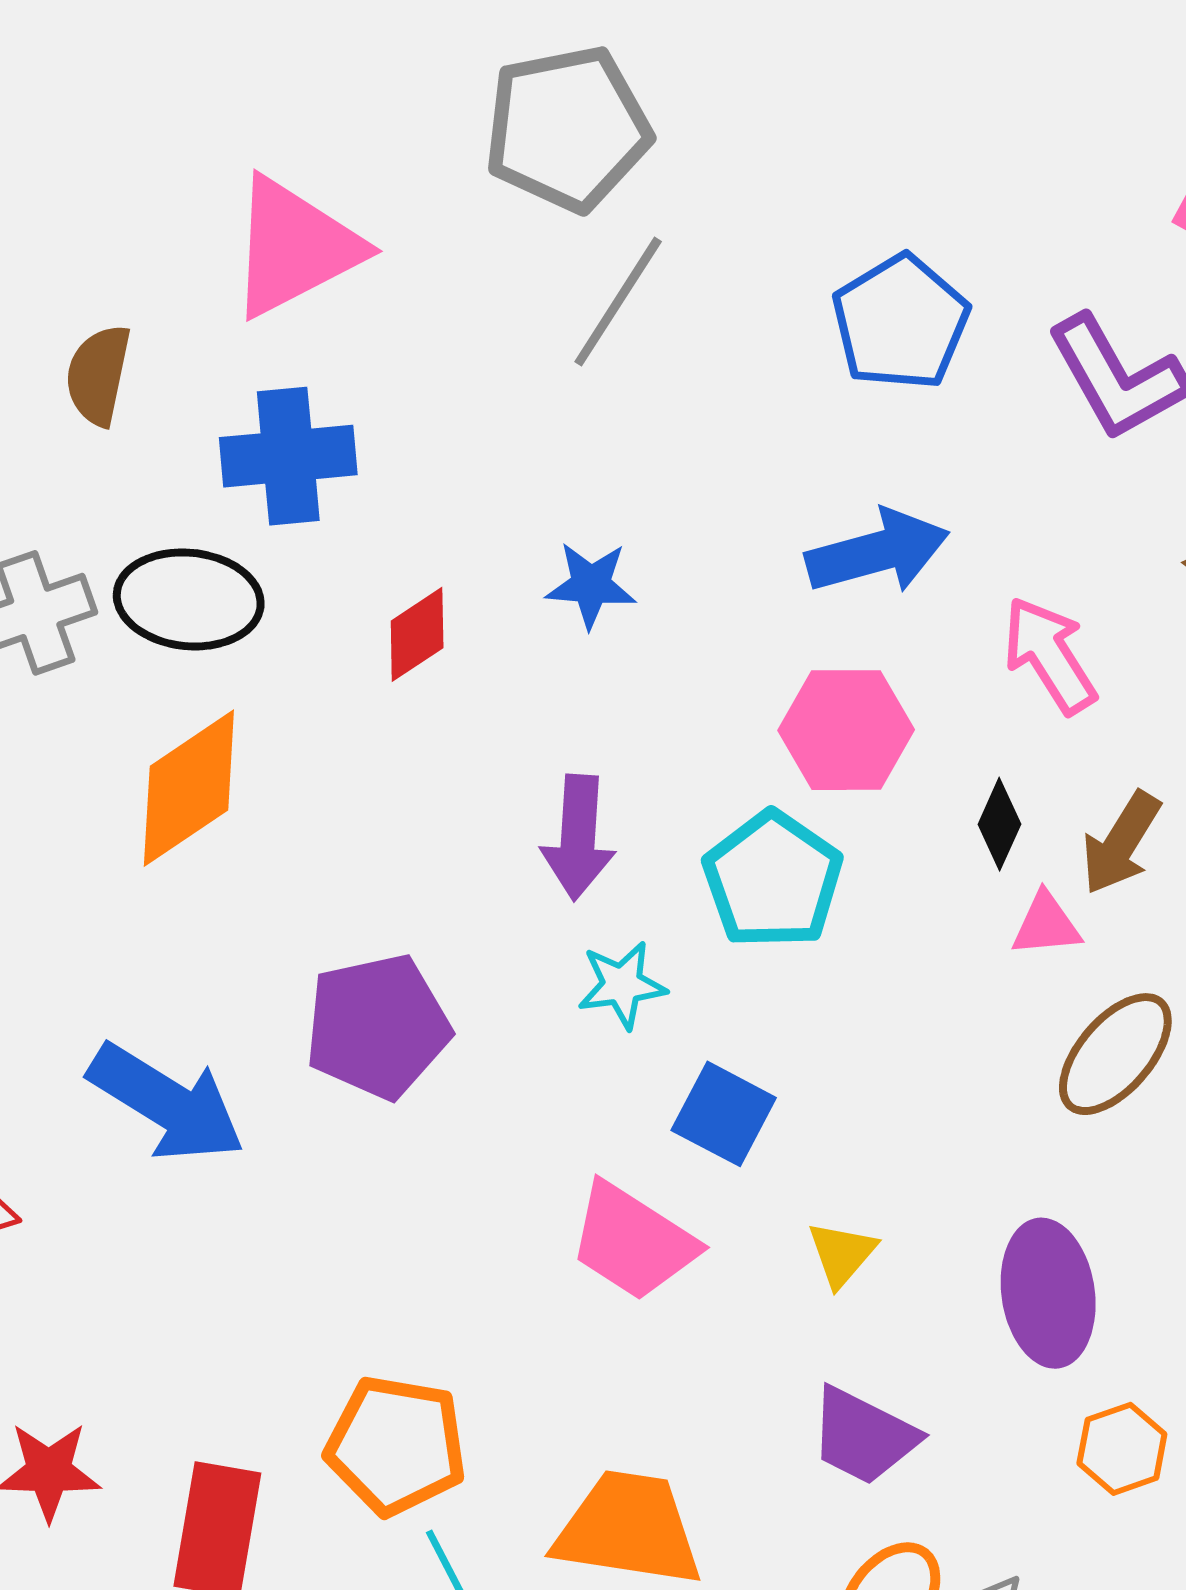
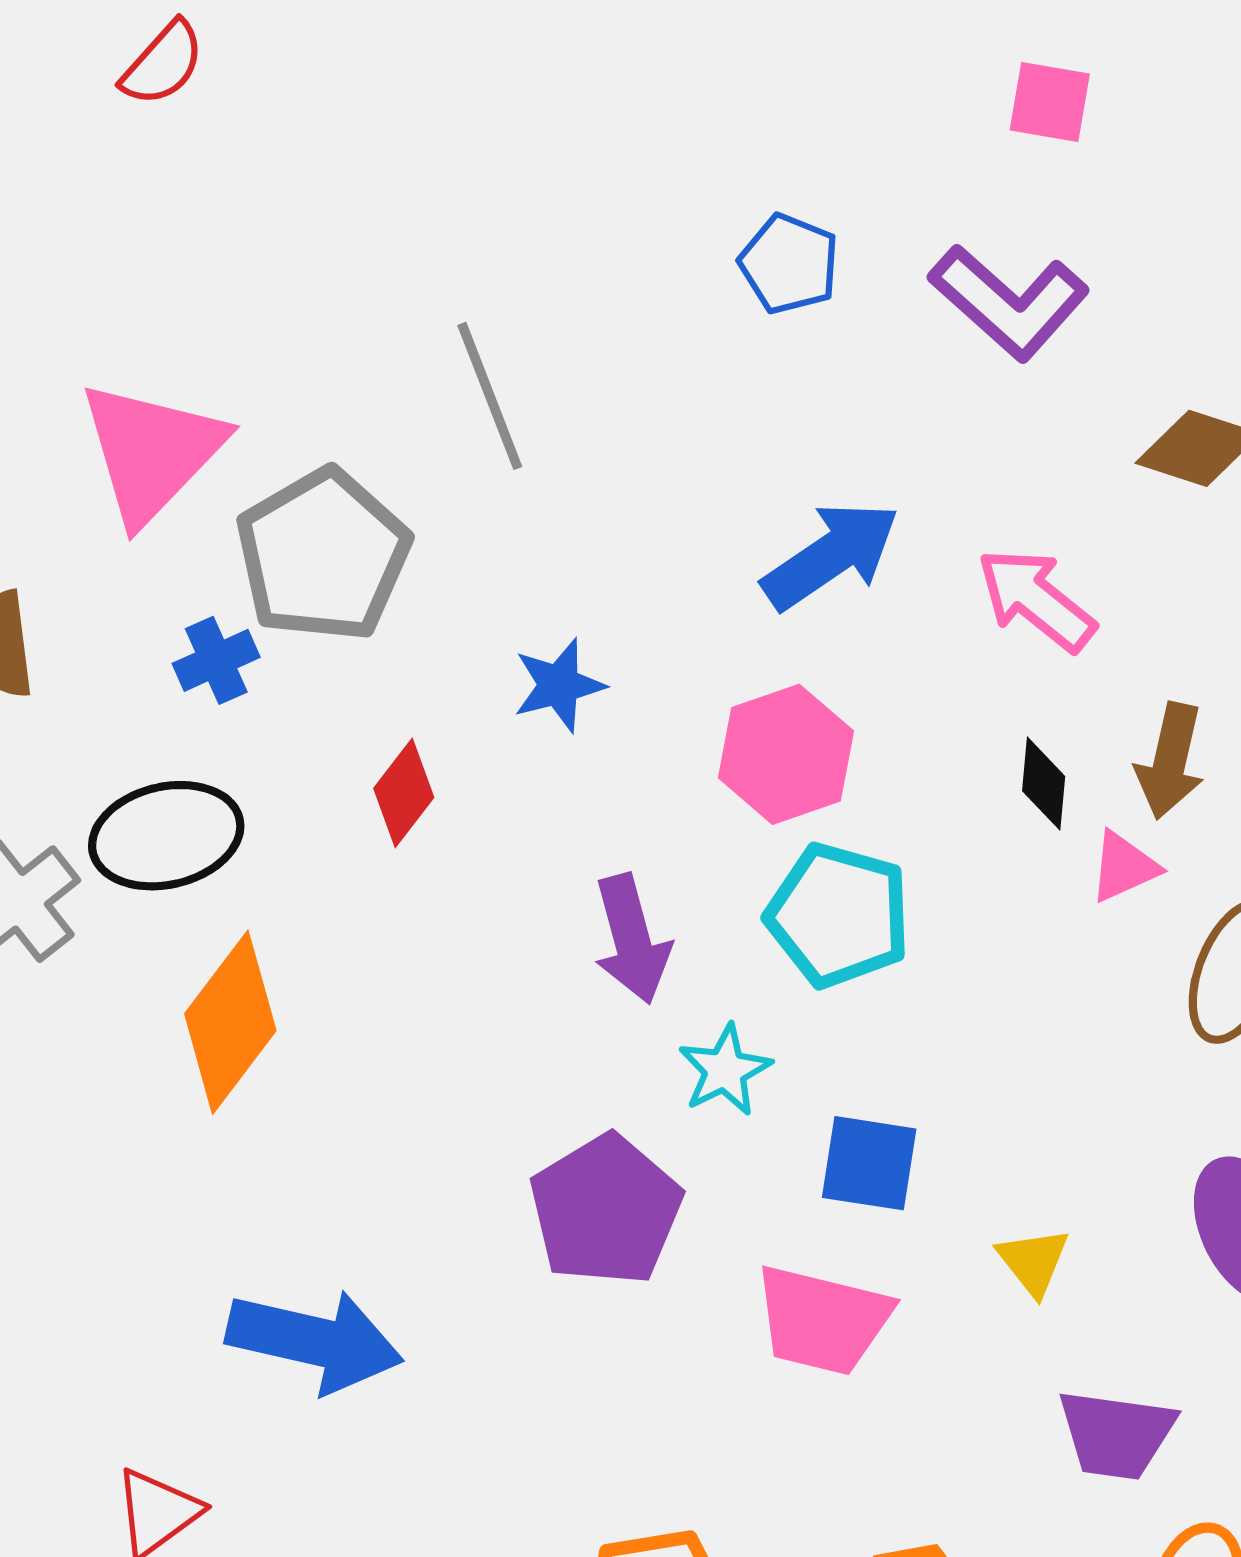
gray pentagon: (567, 129) -> (323, 555), moved
gray line: (618, 302) -> (490, 396), turned -35
blue pentagon: (901, 322) -> (789, 264), moved, size x0.7
blue cross: (288, 456) -> (216, 660), size x0.6
pink hexagon: (846, 730) -> (786, 754), moved
purple pentagon: (377, 1026) -> (606, 1210), moved

